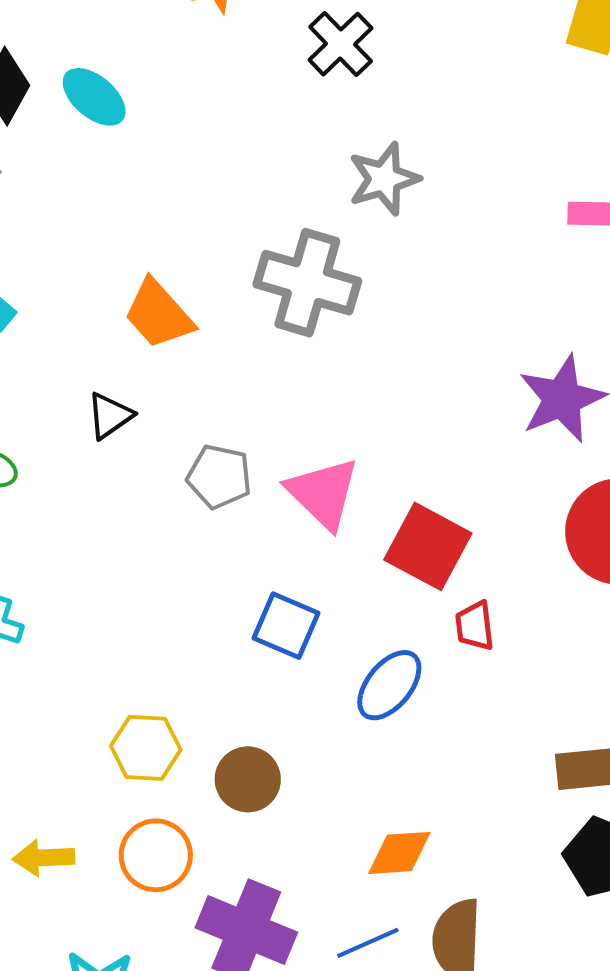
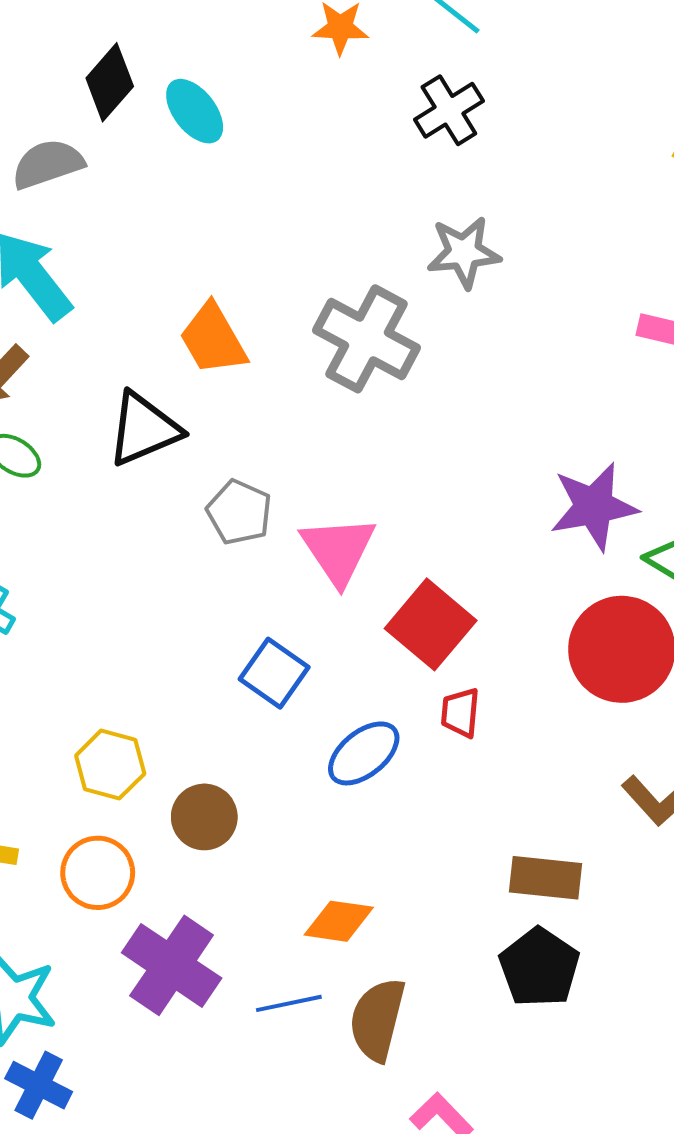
black triangle: (110, 416) -> (144, 429), size x1.6

